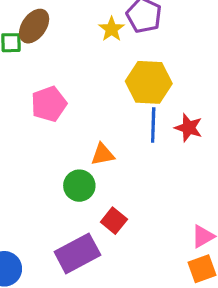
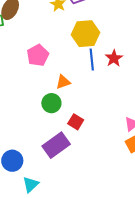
pink pentagon: (49, 104) -> (38, 55), moved
red star: (189, 128) -> (114, 58), turned 30

